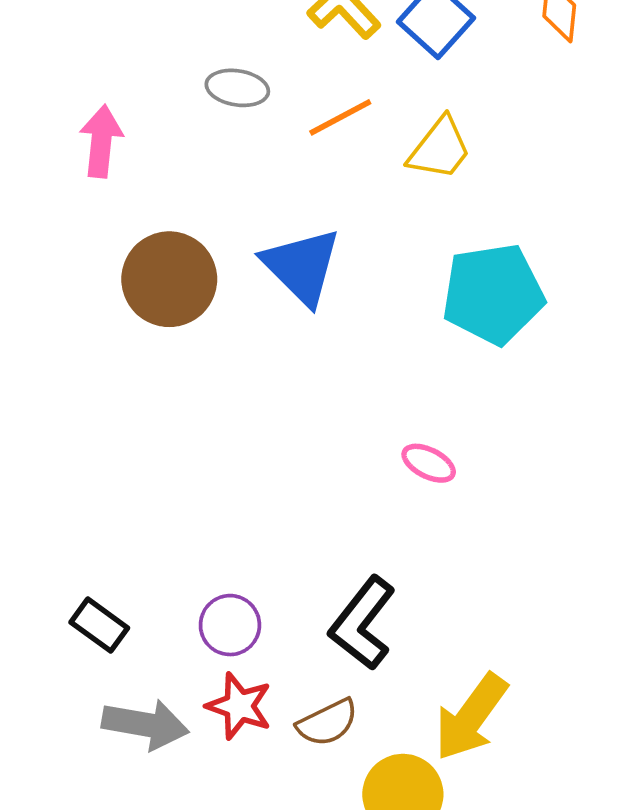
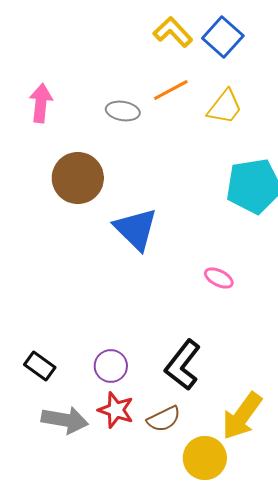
gray ellipse: (237, 88) -> (123, 111), moved
blue triangle: (302, 266) -> (136, 229), moved

